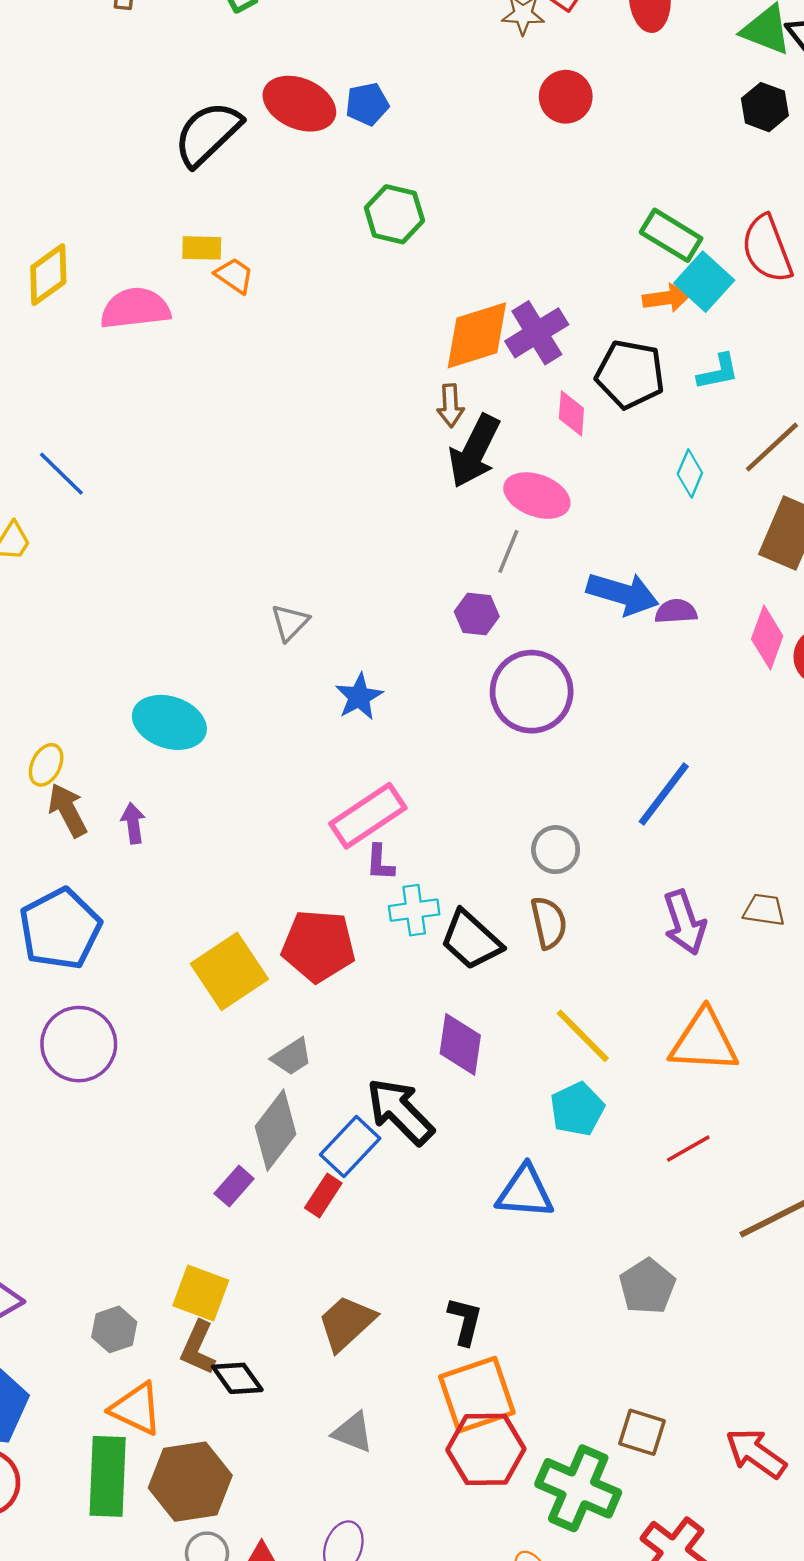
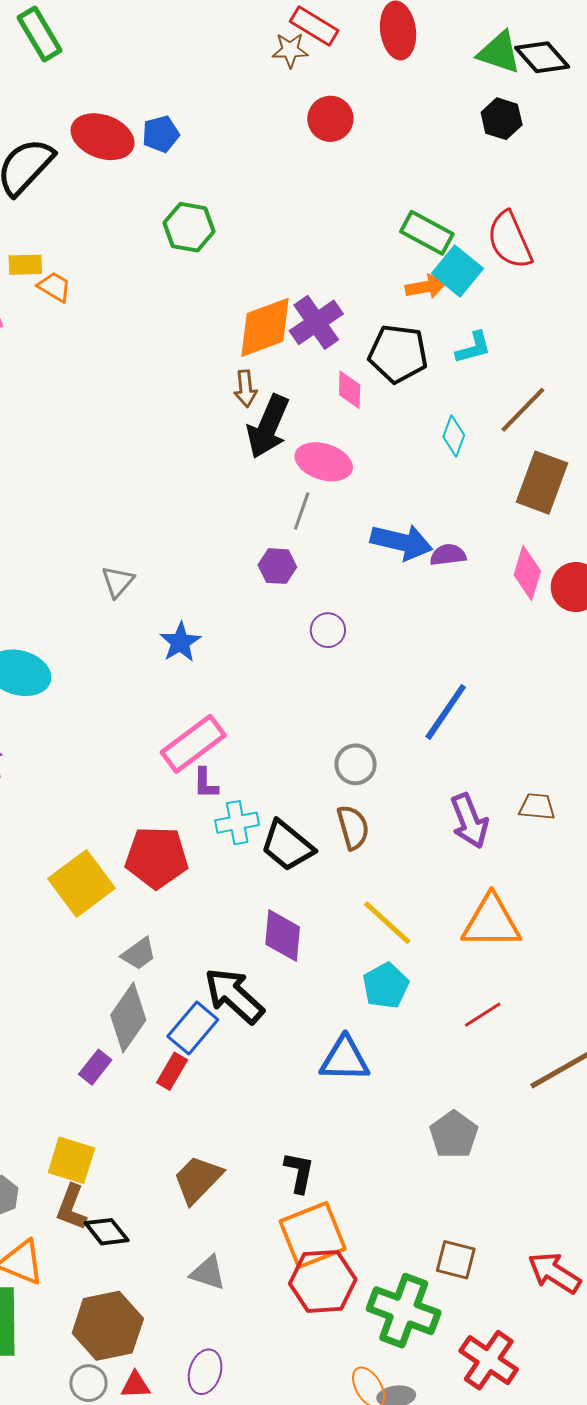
purple circle: (532, 692) -> (328, 630), size x0.5
brown hexagon: (190, 1482) -> (108, 1326), moved

